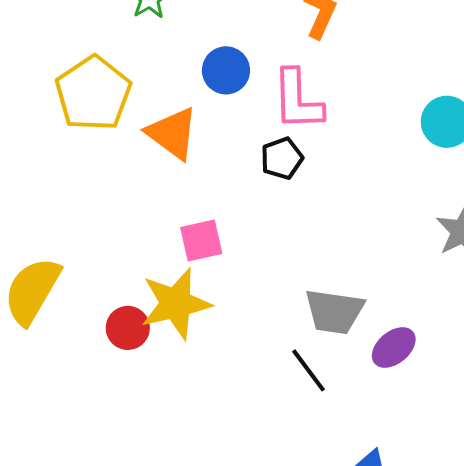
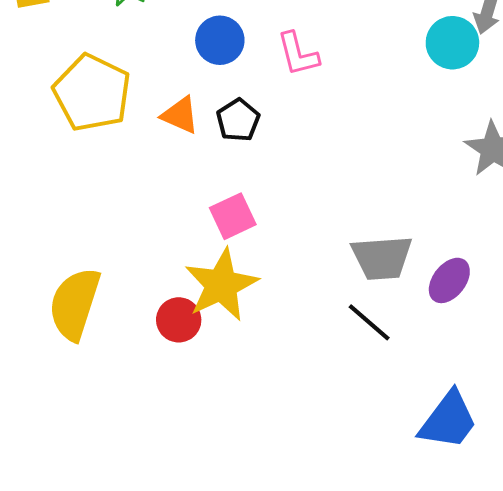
pink L-shape: (297, 100) -> (298, 54), size x0.7
orange triangle: (172, 133) -> (180, 115), size x0.7
black pentagon: (282, 158) -> (238, 120), moved

